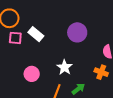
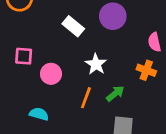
white rectangle: (36, 34) -> (73, 26), moved
pink square: (15, 38) -> (24, 56), moved

